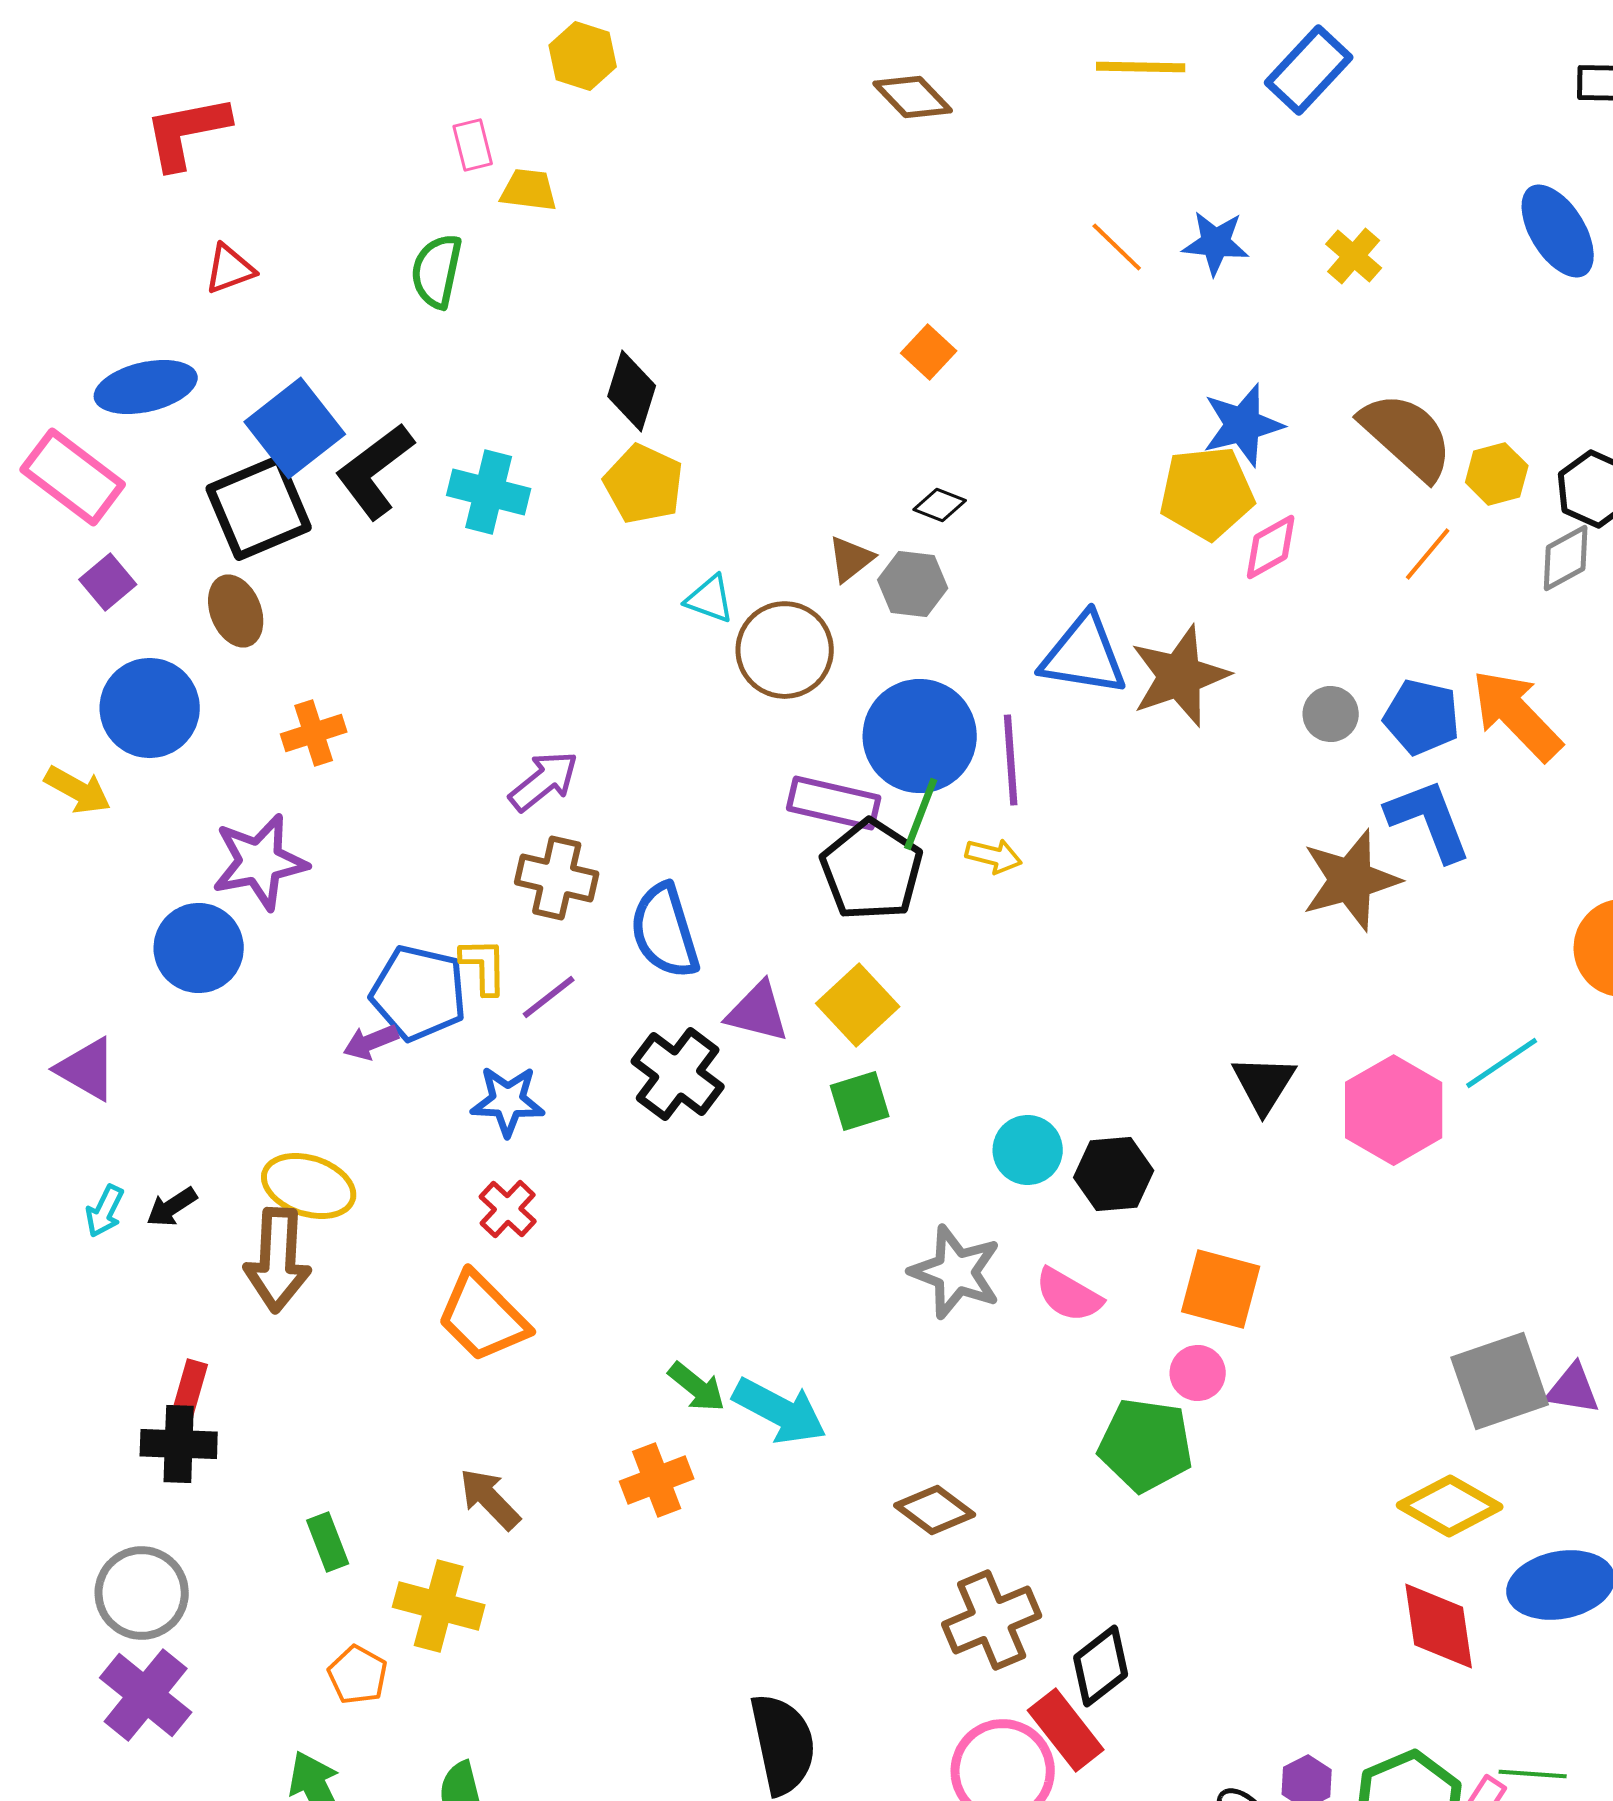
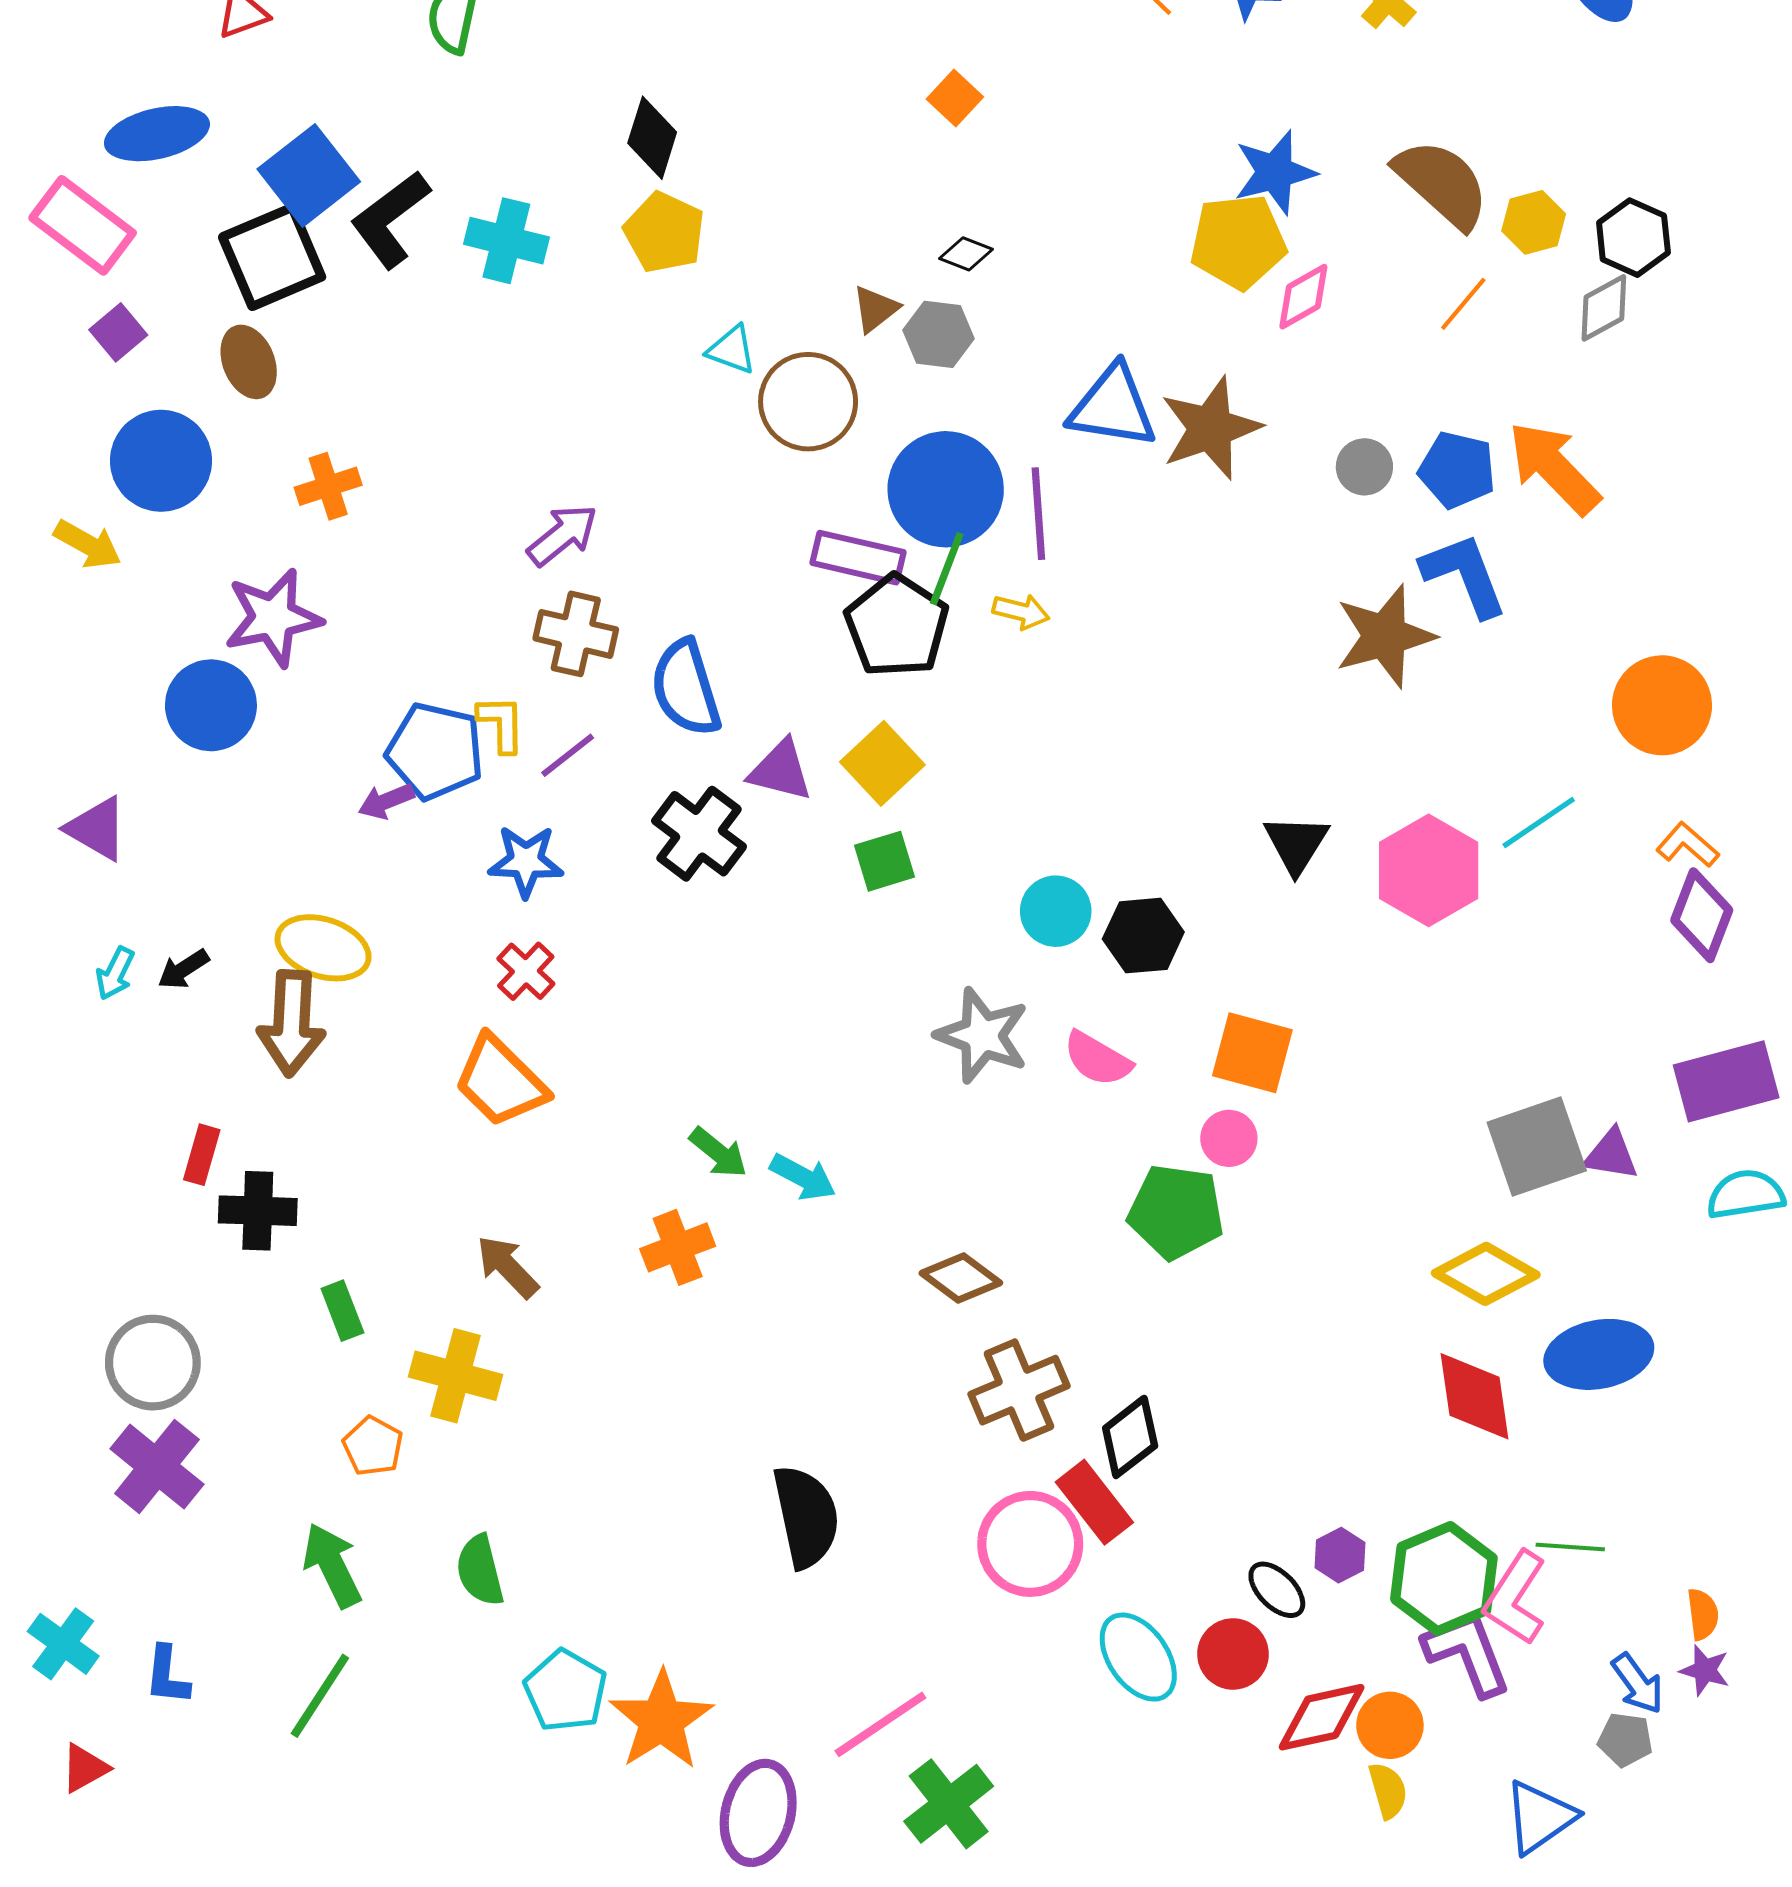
cyan arrow: (780, 1411) -> (803, 1177), size x0.7
black cross: (179, 1444) -> (258, 1211), moved

